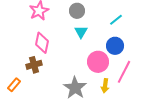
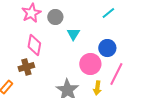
gray circle: (77, 11) -> (55, 17), moved
cyan line: (116, 20) -> (108, 13), moved

